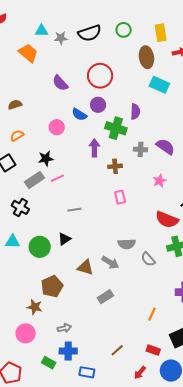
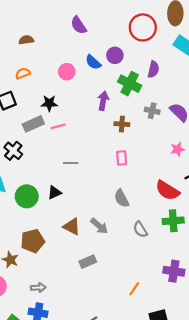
red circle: (100, 76) -> (143, 27), moved
pink star: (160, 181) -> (177, 149), moved
gray semicircle: (127, 244) -> (122, 198), moved, turned 54

